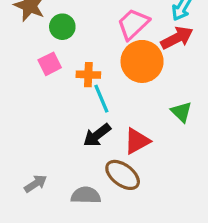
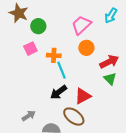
red arrow: (177, 38) -> (109, 62), moved
orange circle: (142, 61) -> (86, 48), size x0.6
gray arrow: (36, 184) -> (29, 116), moved

